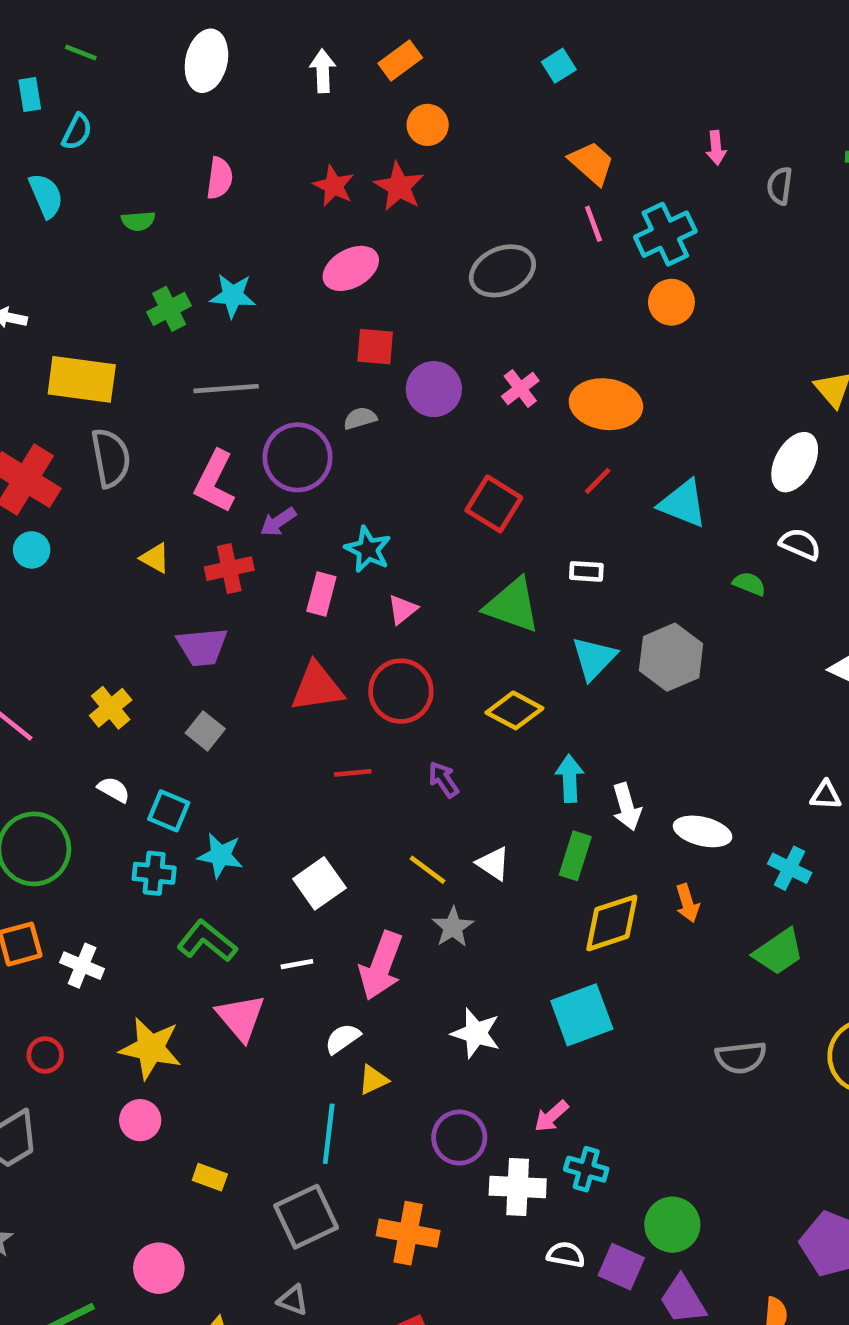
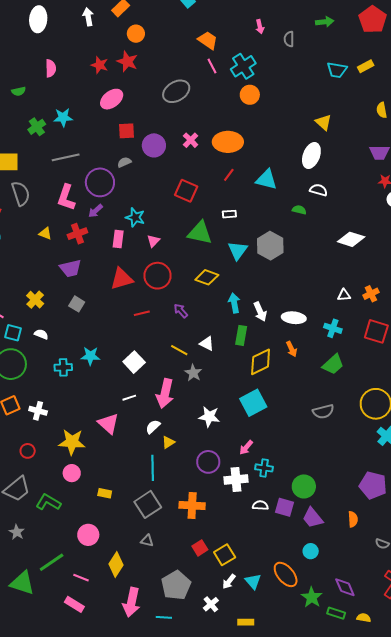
cyan square: (169, 811) -> (13, 333), moved
green L-shape: (207, 941) -> (48, 502), moved

